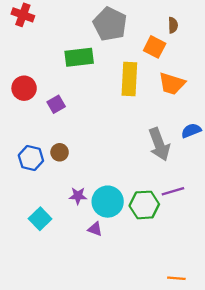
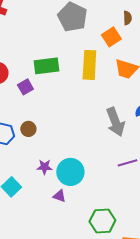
orange square: (155, 47) -> (111, 37), turned 30
green rectangle: (79, 57) -> (46, 66), moved
green hexagon: (144, 205) -> (102, 221), moved

